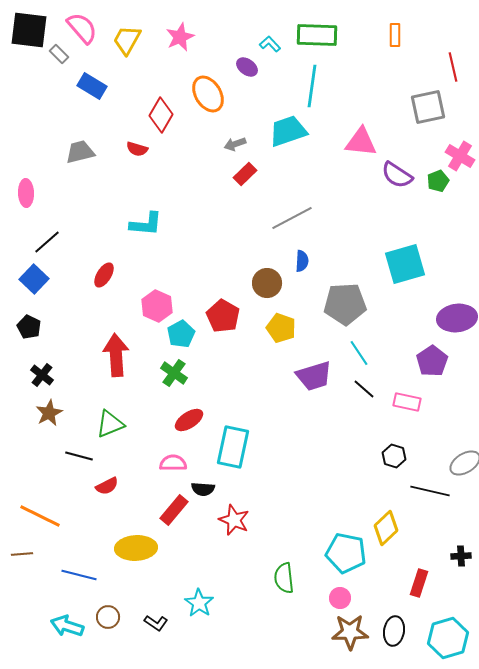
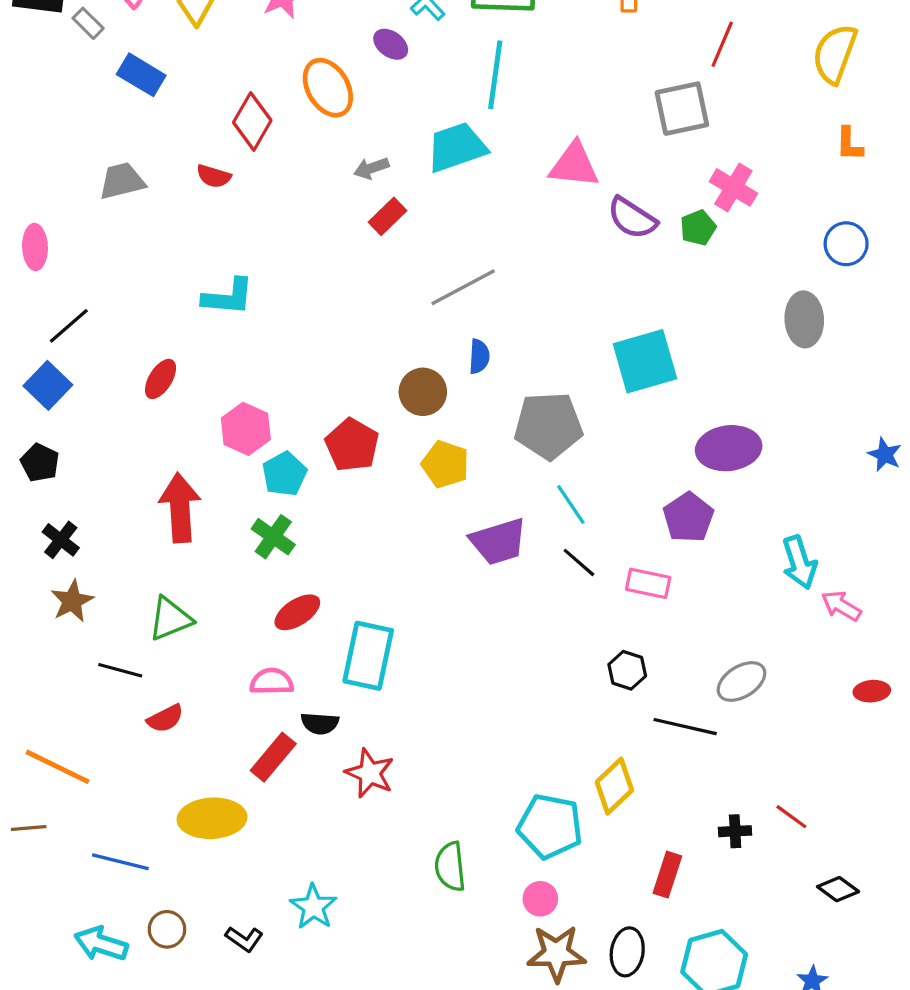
red line: (453, 67) -> (722, 44), turned 36

